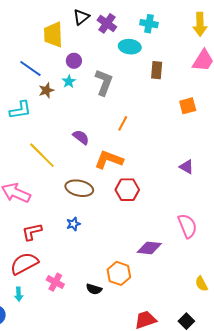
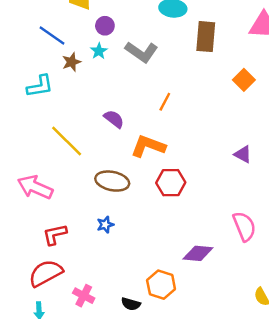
brown rectangle: (157, 70) -> (206, 37), size x1.4
gray L-shape: (104, 82) -> (142, 52), turned 104
orange square: (188, 106) -> (244, 80), turned -30

